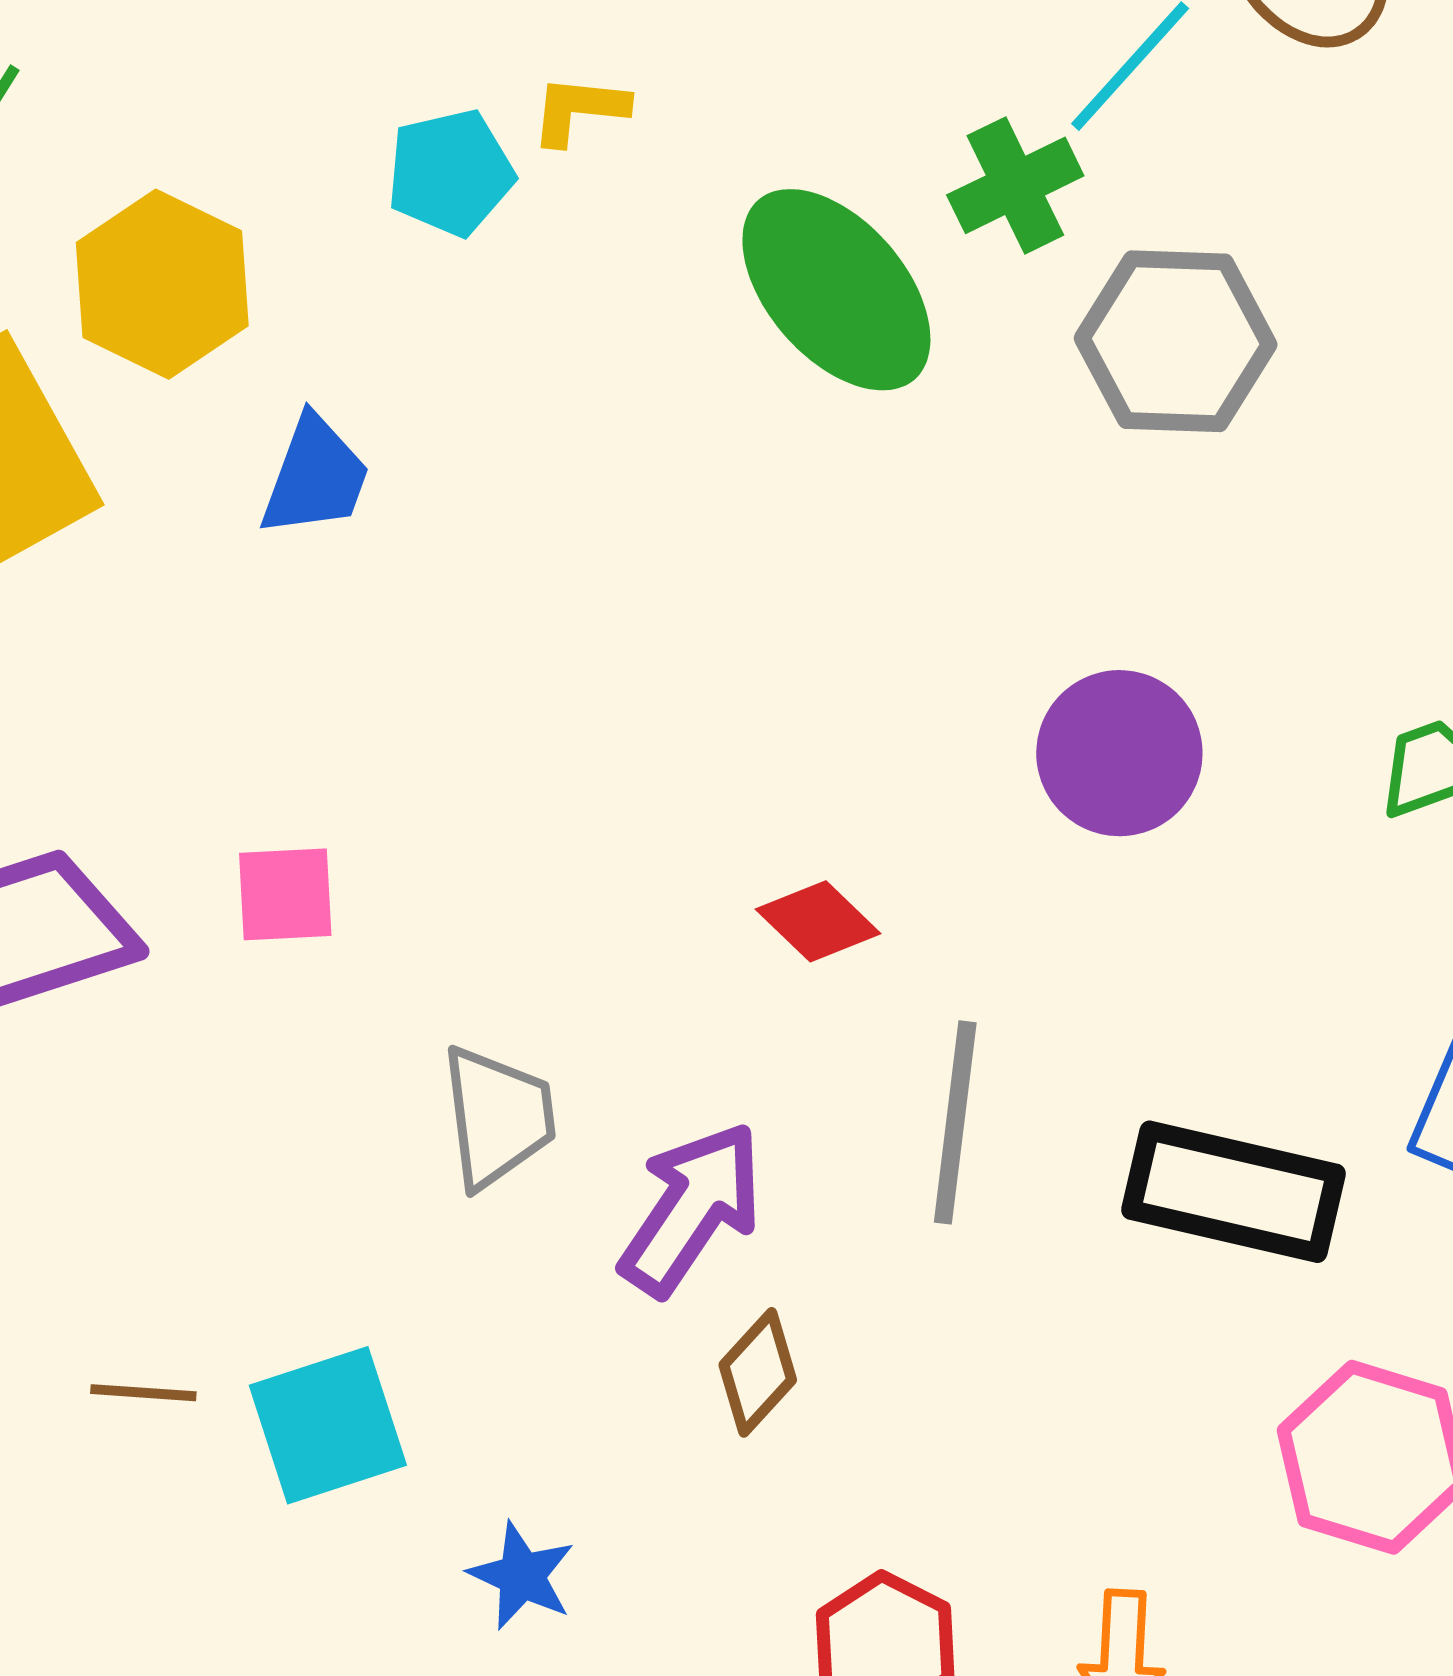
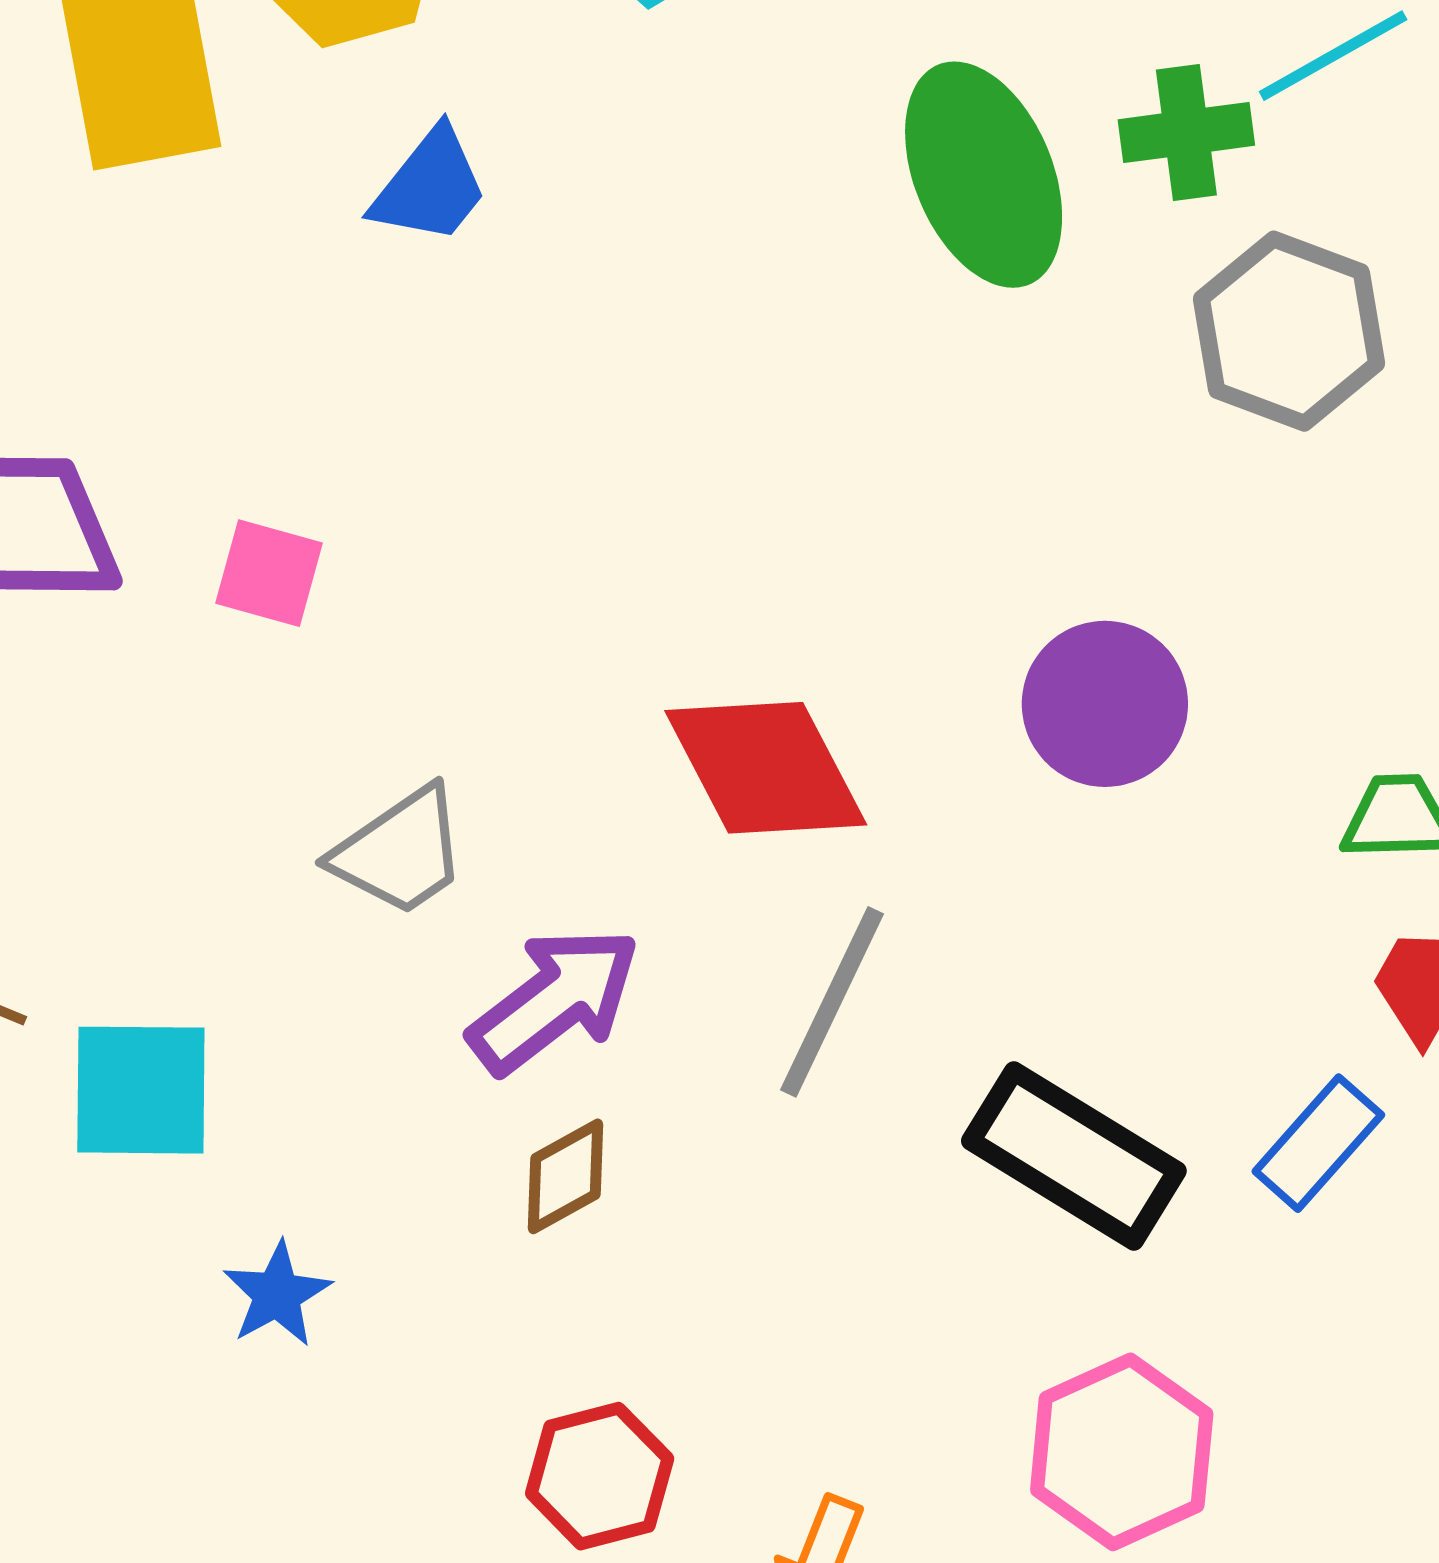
red diamond: (818, 921) -> (766, 768), size x1.8
gray trapezoid: (498, 1117) -> (400, 852), turned 44

